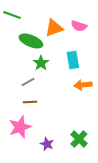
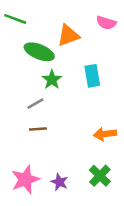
pink semicircle: (79, 26) -> (106, 23), moved
orange arrow: (83, 85) -> (105, 134), moved
pink star: (20, 127) -> (25, 179), moved

